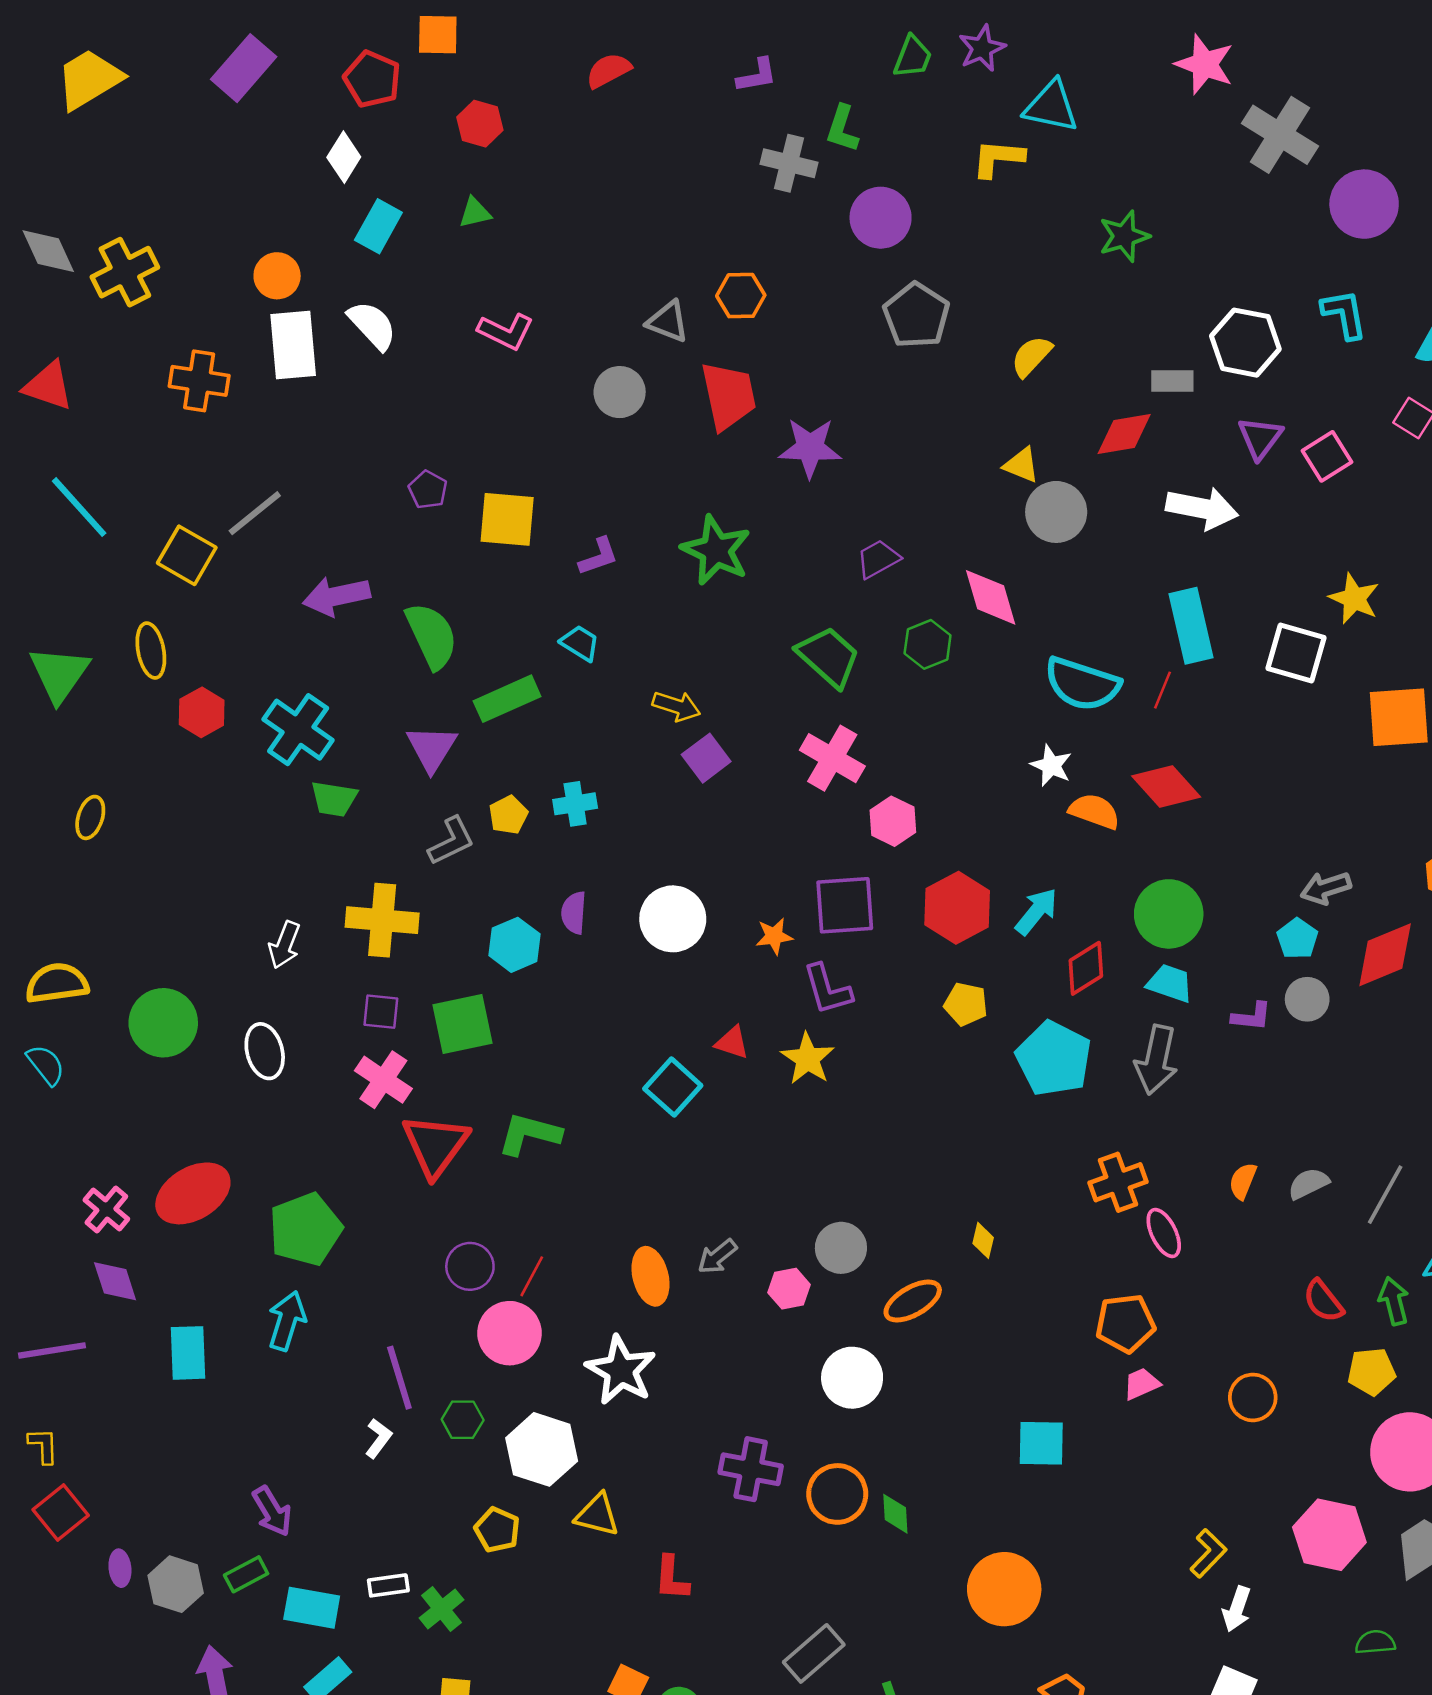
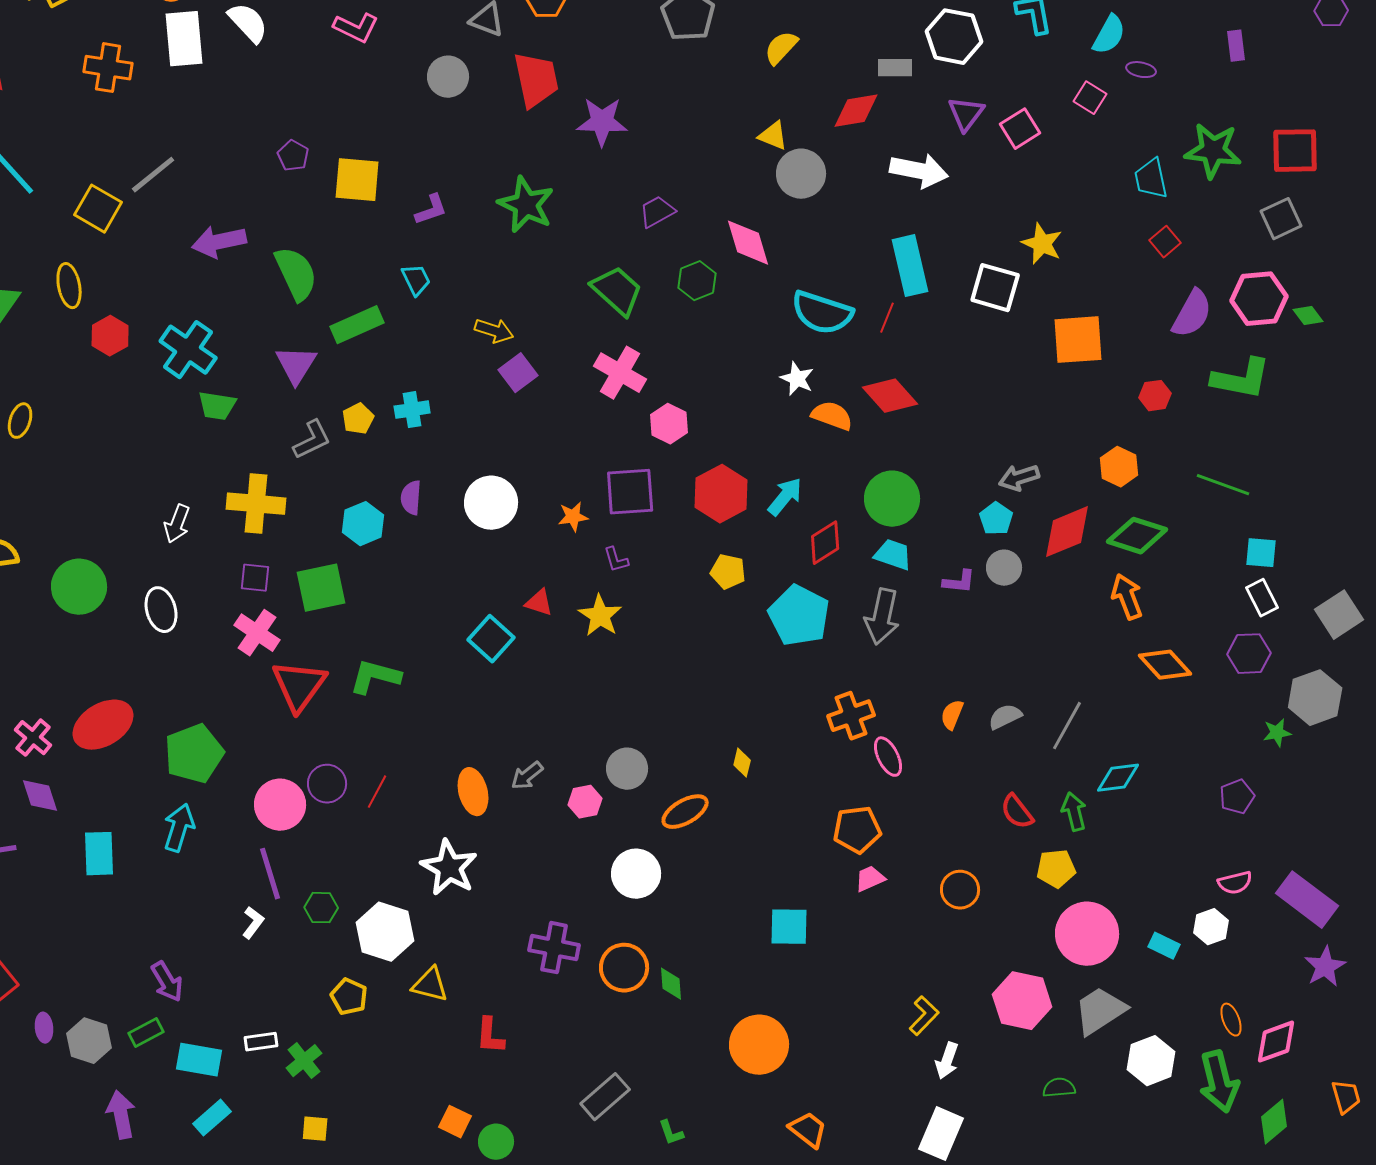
cyan trapezoid: (580, 643) -> (416, 280), turned 32
purple L-shape: (827, 989) -> (616, 560), size x0.6
pink circle: (510, 1333) -> (280, 805), moved

